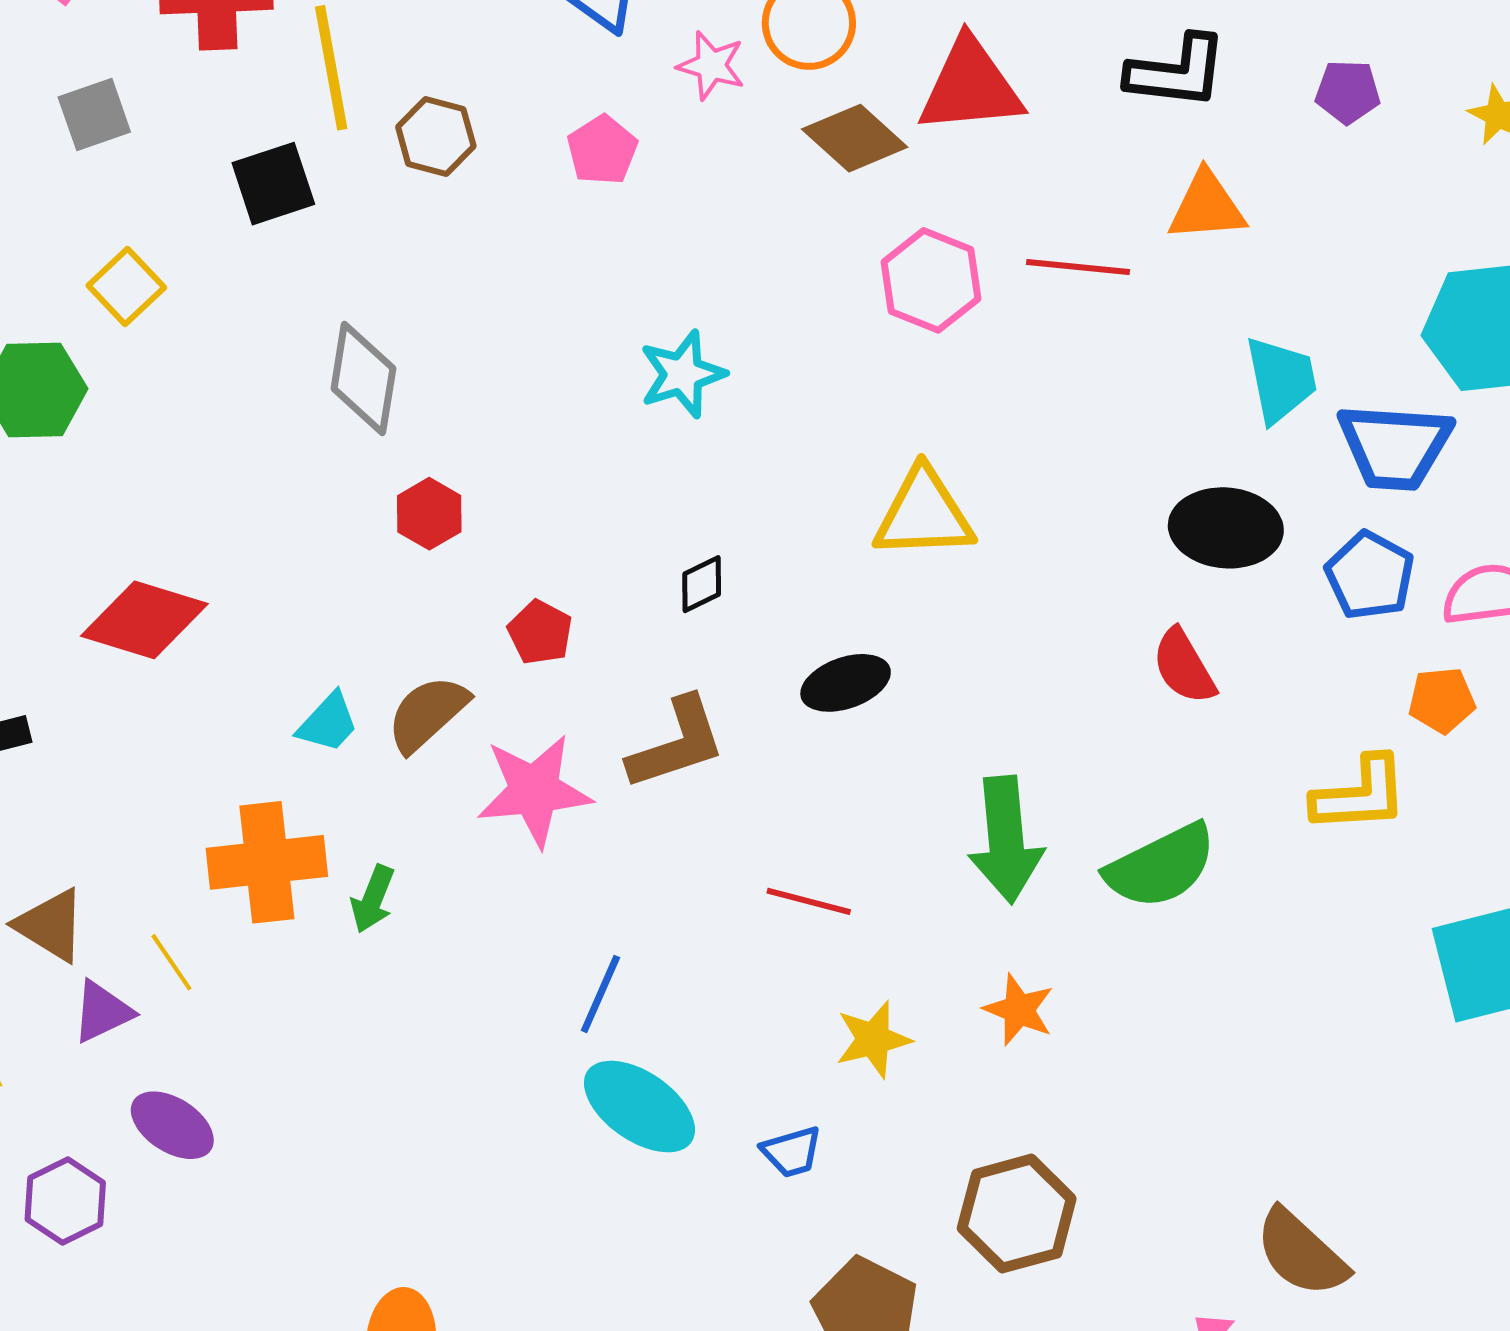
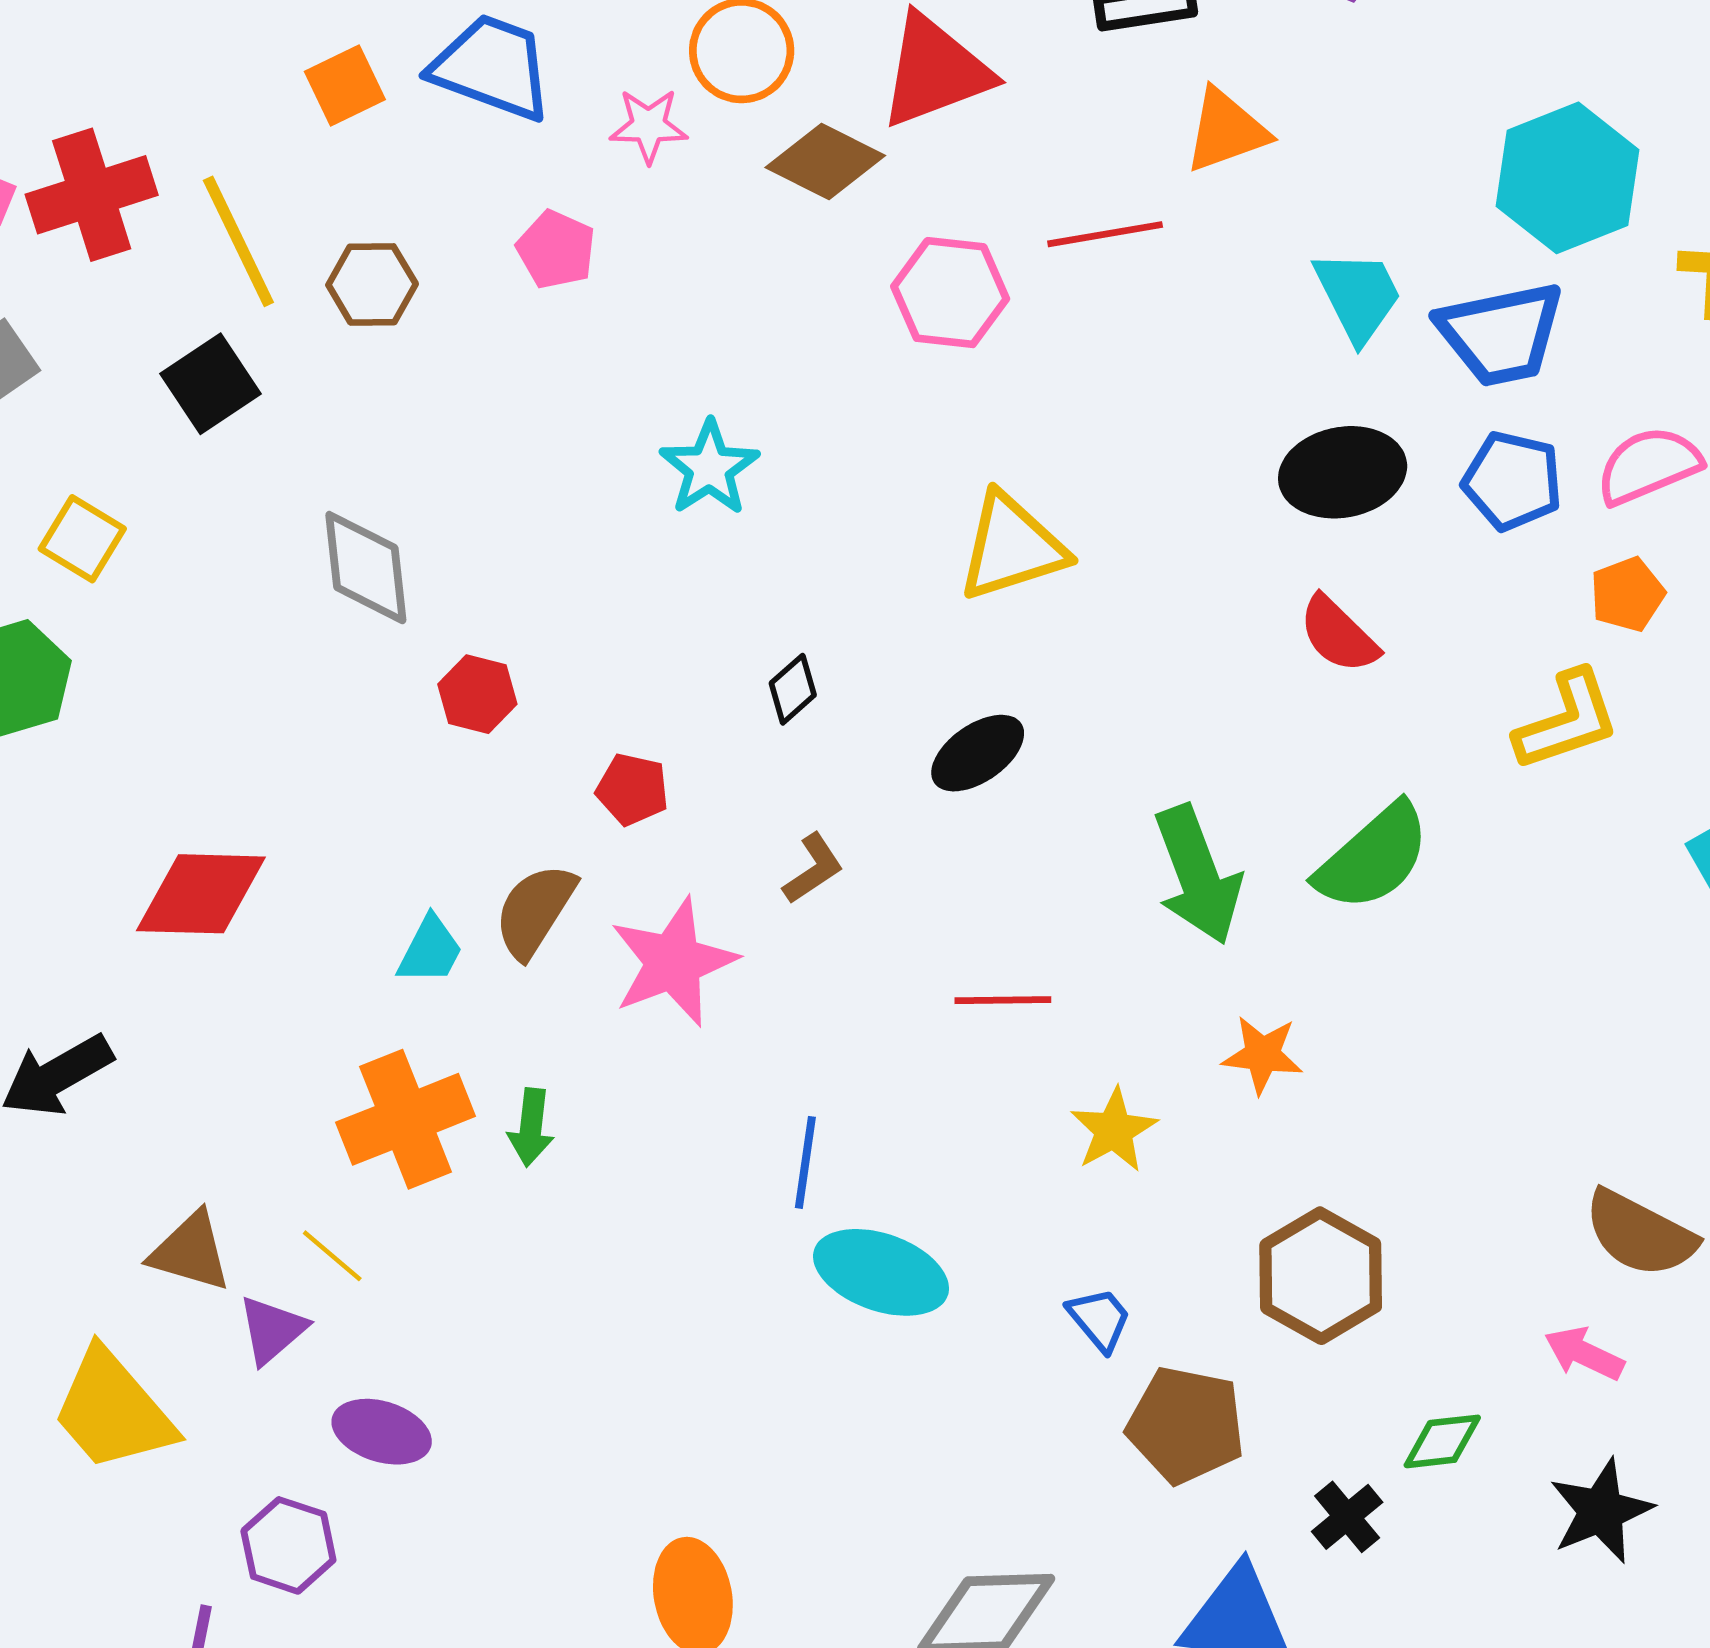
brown L-shape: (677, 743) -> (813, 869), size x0.6
blue trapezoid: (792, 1152) -> (1099, 1319), moved, turned -98

